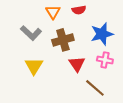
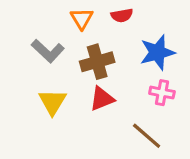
red triangle: (77, 64) -> (102, 99), moved, turned 42

